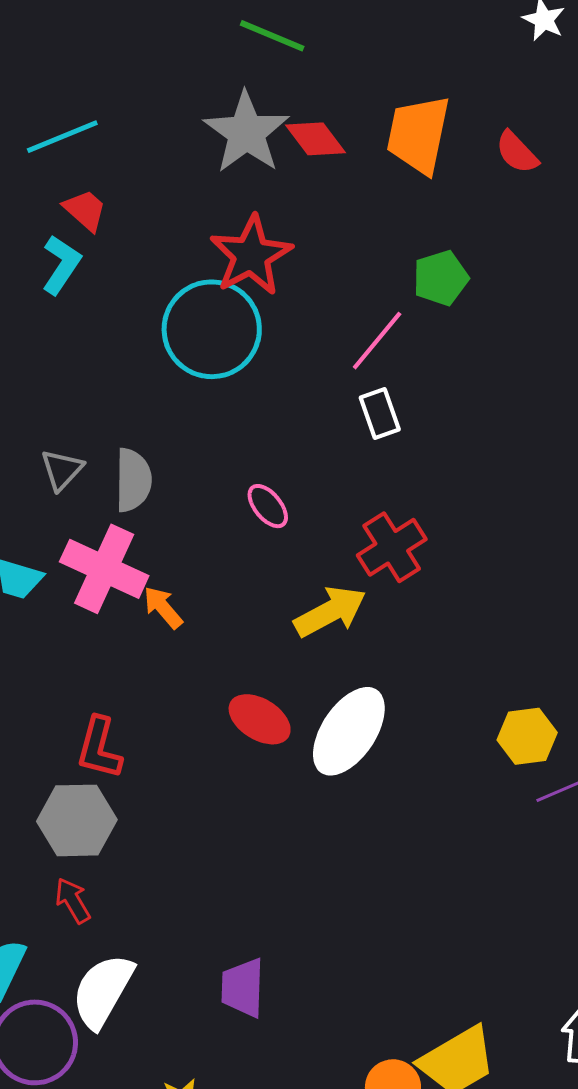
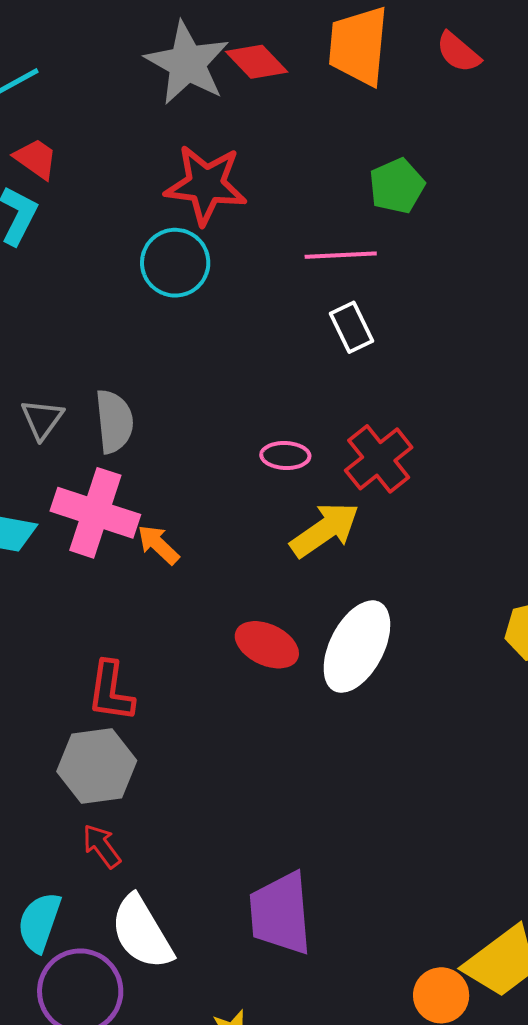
red star: (251, 255) -> (206, 185), turned -30
cyan circle: (212, 329) -> (175, 263), size x0.7
pink line: (377, 341) -> (341, 255), turned 54
pink ellipse: (268, 506) -> (285, 455), moved, turned -42
purple trapezoid: (243, 988) -> (280, 913), size x1.4
white semicircle: (103, 991) -> (142, 932), turned -54

